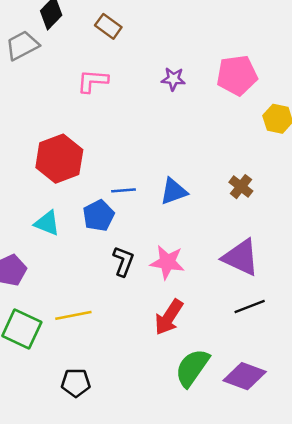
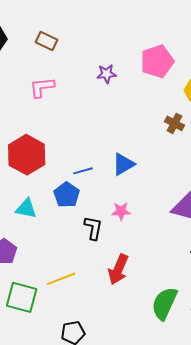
brown cross: (241, 187) -> (174, 123), moved
pink star: (167, 262) -> (121, 211), moved, size x0.7
red arrow: (169, 317) -> (118, 269), moved

